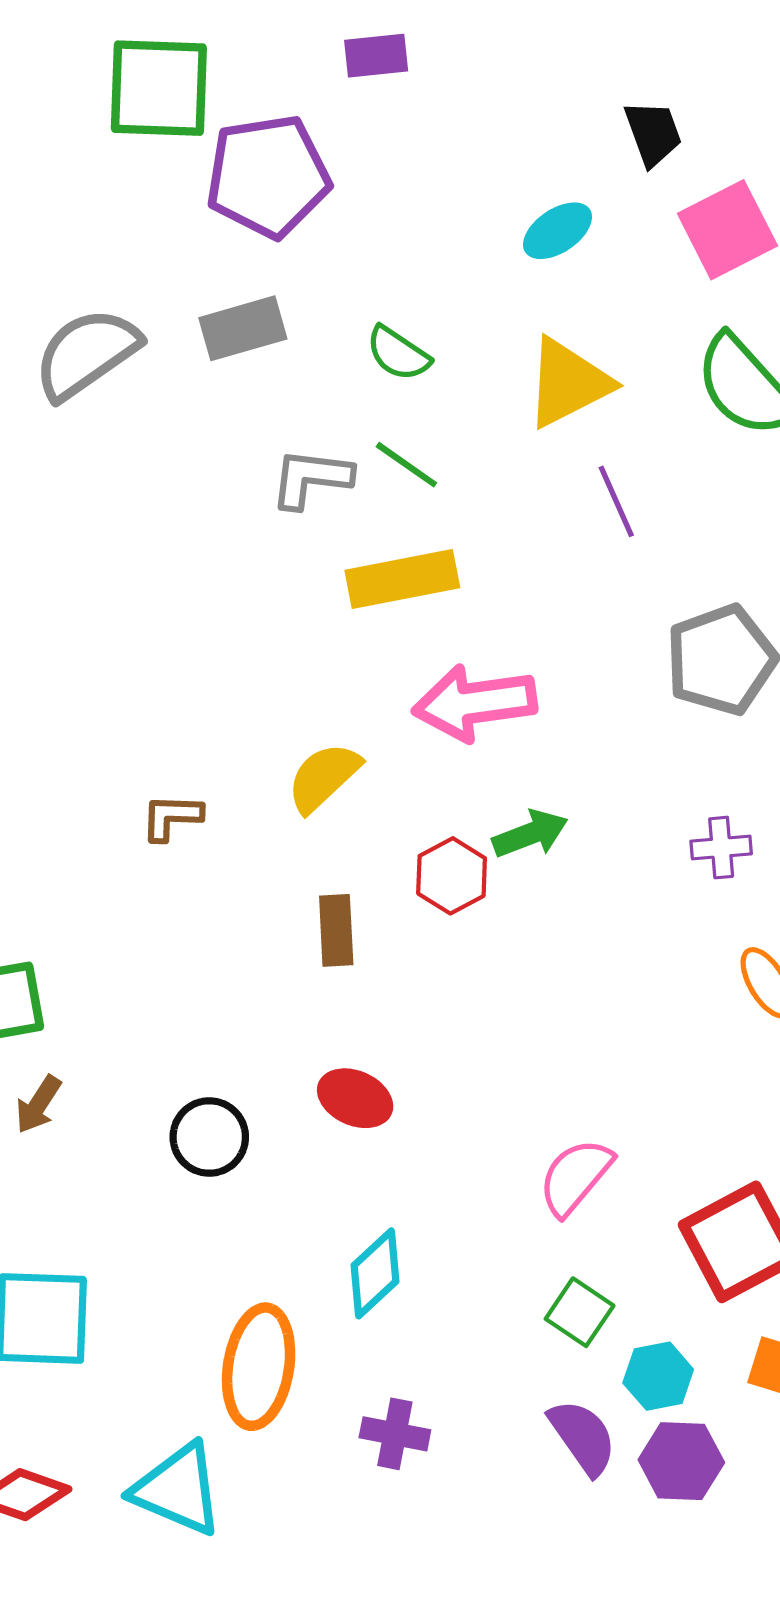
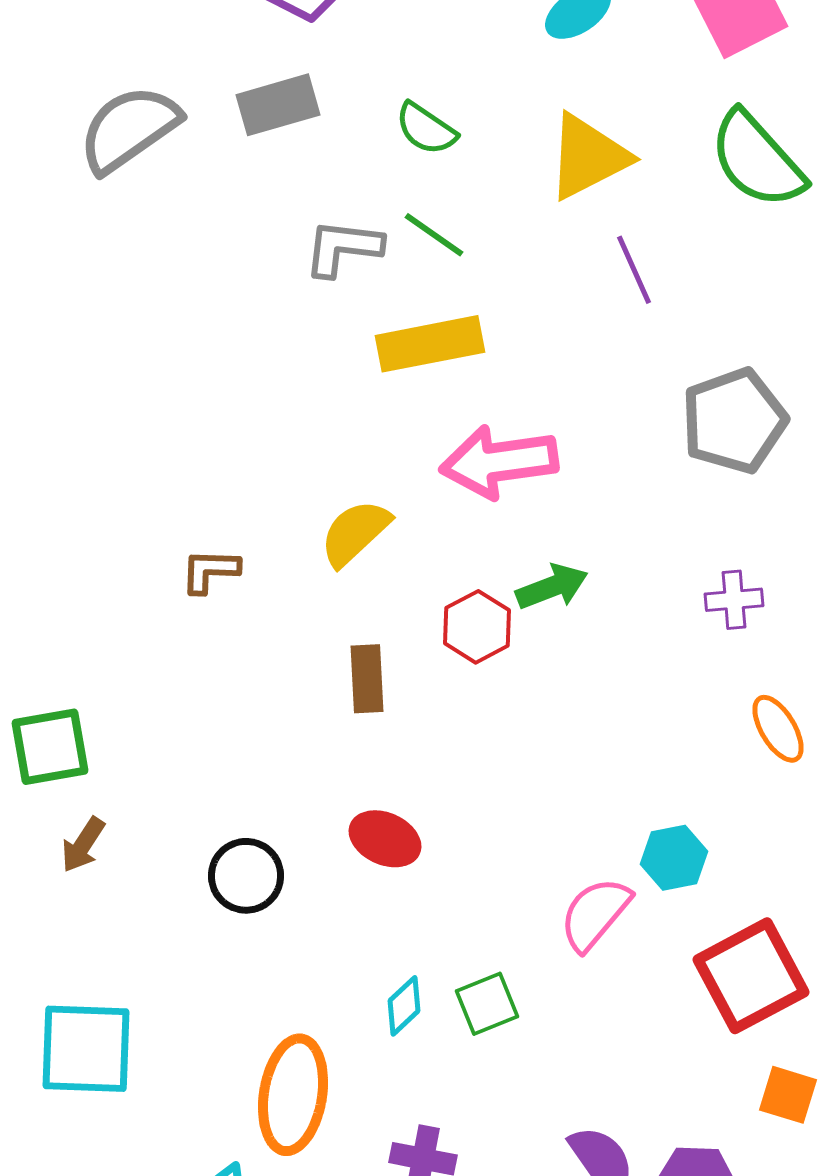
cyan diamond: (375, 1273) -> (404, 1006), size x0.7
green square: (580, 1312) -> (487, 1004), moved, turned 34
cyan hexagon: (658, 1376) -> (674, 858), moved

